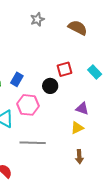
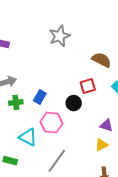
gray star: (37, 19) -> (60, 36), size x1.5
brown semicircle: (78, 28) -> (101, 60), moved
gray line: (33, 143) -> (57, 161), turned -55

